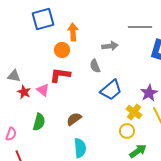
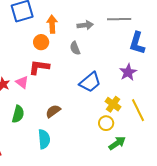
gray arrow: (110, 46) -> (85, 25), moved
gray semicircle: (95, 66) -> (75, 48), moved
purple star: (149, 93) -> (128, 72), moved
cyan semicircle: (80, 148) -> (44, 139), moved

